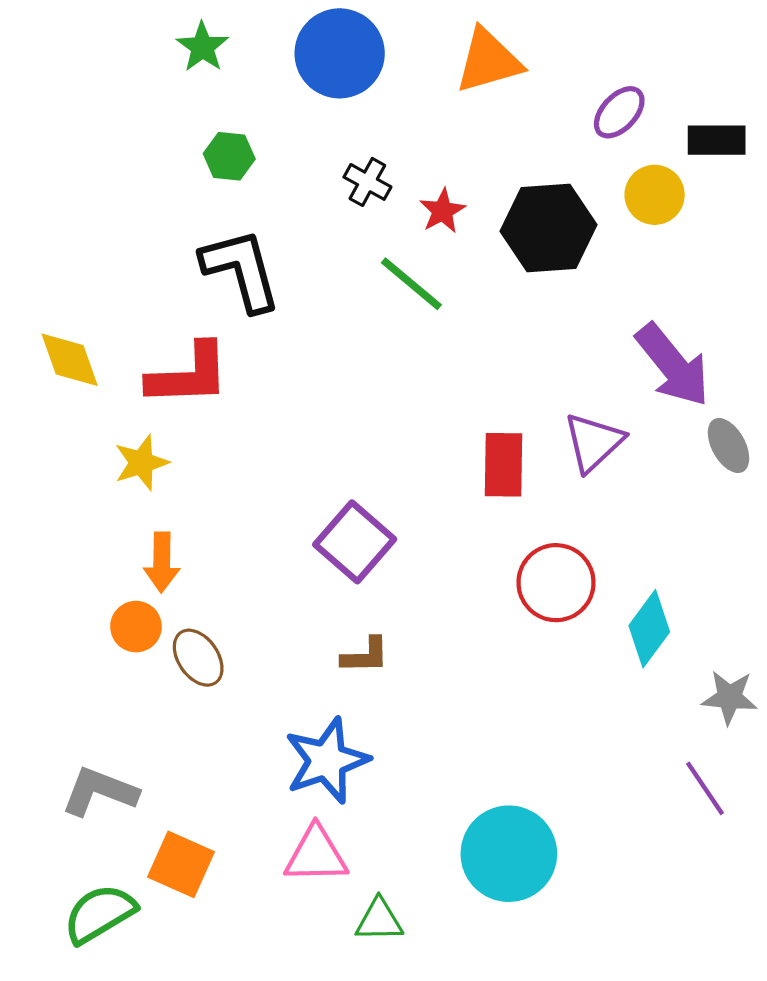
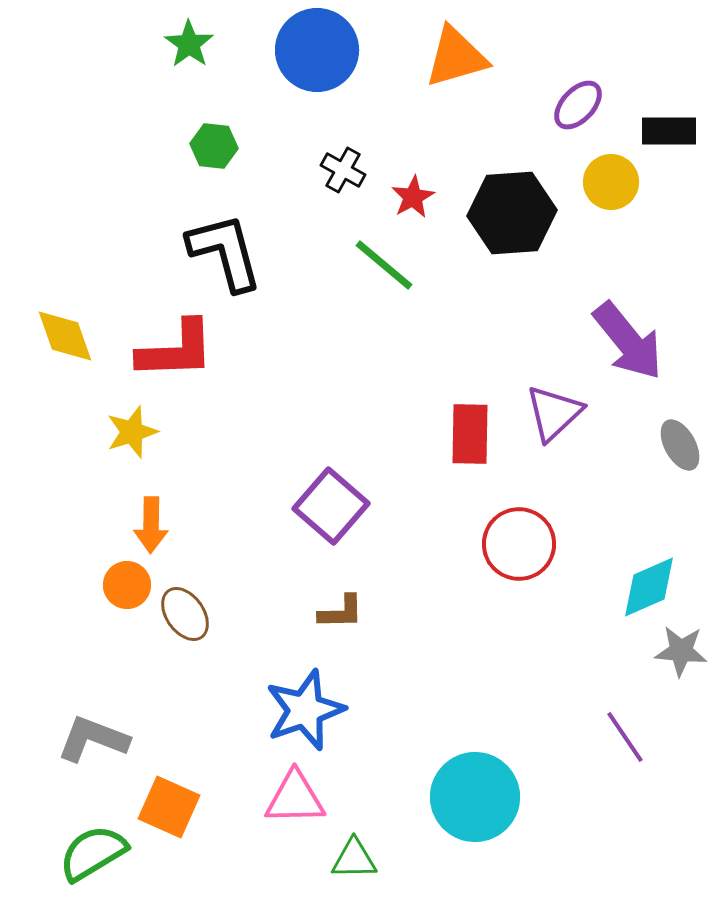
gray ellipse: (728, 446) -> (680, 445), moved
cyan diamond: (649, 629) -> (649, 587), moved, turned 30
purple line: (705, 788) -> (625, 737), moved

